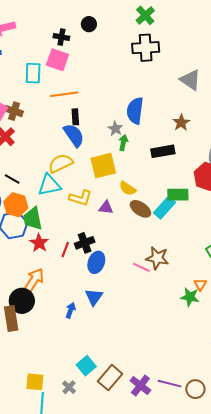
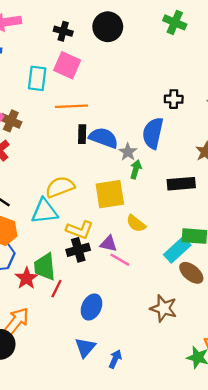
green cross: (145, 15) -> (175, 22), turned -30
black circle: (89, 24) -> (108, 27), size x1.6
black cross: (61, 37) -> (63, 31), moved
black cross: (146, 48) -> (174, 99), moved, size x0.6
blue semicircle: (74, 135) -> (104, 138), moved, turned -40
brown ellipse: (140, 209) -> (191, 273), moved
green trapezoid: (33, 219) -> (45, 267), moved
black cross: (85, 243) -> (78, 250), moved
pink line: (141, 267) -> (120, 260), moved
blue arrow: (71, 310) -> (115, 359), moved

